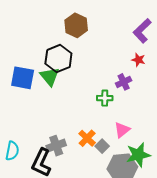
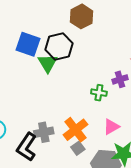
blue square: (23, 78) -> (28, 44), moved
orange cross: (87, 138) -> (75, 130), size x1.4
gray square: (102, 146) -> (78, 148), moved

